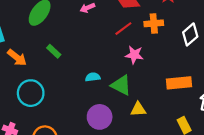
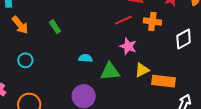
green triangle: (121, 85) -> (110, 71), turned -45
cyan circle: (31, 93) -> (25, 60), size x0.6
yellow triangle: (138, 109) -> (142, 70), moved, turned -35

